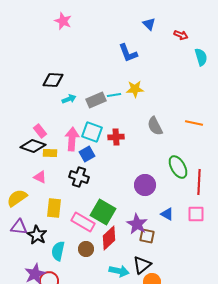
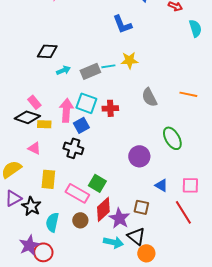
red line: (199, 182) -> (183, 212), moved, turned -35
green square: (103, 212) -> (97, 183), size x0.7
purple star: (137, 224) -> (119, 218), moved
purple triangle: (19, 227) -> (13, 198), turned -36
black triangle: (142, 265) -> (136, 236), turned -42

